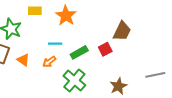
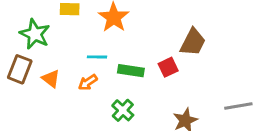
green rectangle: (79, 52) -> (131, 71), turned 36
green cross: (74, 80) -> (123, 110), size x0.7

